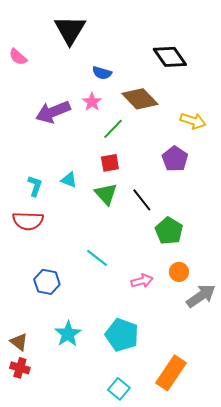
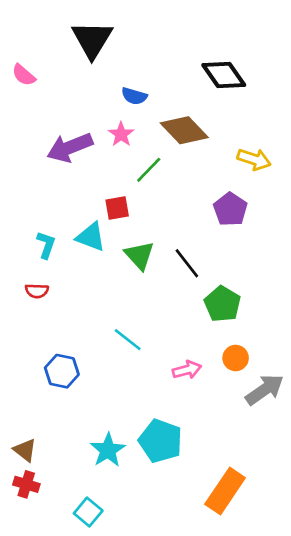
red square: (110, 163) -> (117, 208), moved
cyan triangle: (69, 180) -> (91, 237), size x1.4
red semicircle: (28, 221) -> (37, 291), size x0.6
cyan star: (68, 334) -> (108, 450), moved
cyan square: (119, 389) -> (88, 512), moved

